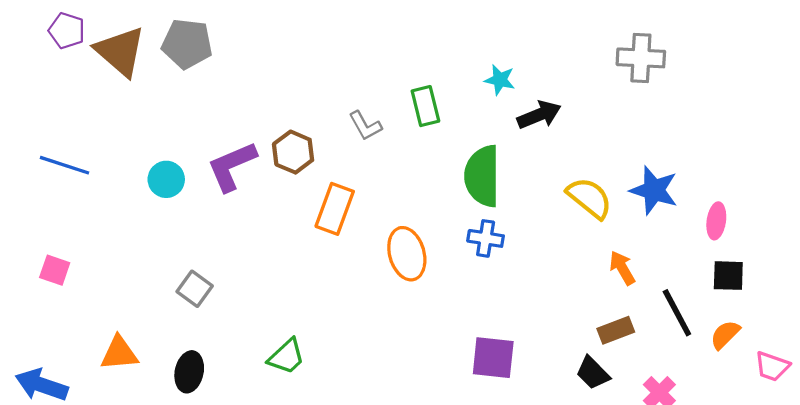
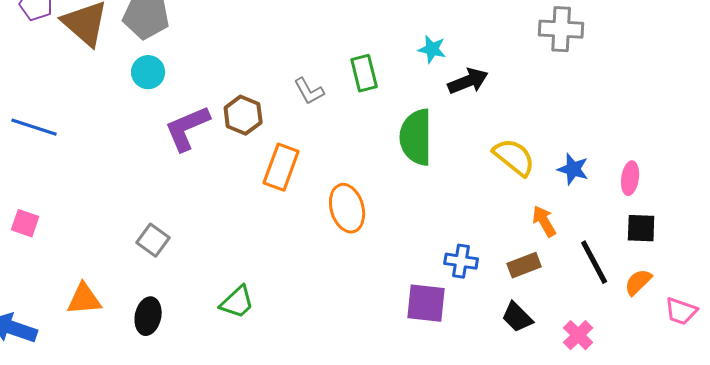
cyan circle: (166, 179) -> (148, 72), moved
blue star: (654, 190) -> (573, 169), moved, size x0.7
blue cross: (486, 238) -> (461, 261), moved
brown rectangle: (616, 330) -> (524, 265), moved

